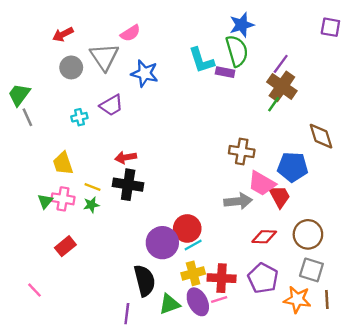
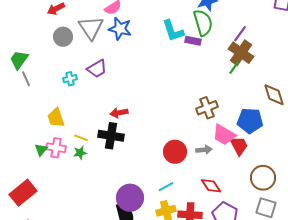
blue star: (145, 73) -> (120, 29), moved
brown cross: (242, 152) -> (207, 108), turned -30
red arrow: (126, 157) -> (119, 113), moved
gray arrow: (238, 201) -> (204, 150), size x0.7
red circle: (187, 228) -> (175, 152), moved
red diamond: (264, 237) -> (211, 186), moved, turned 55
purple circle: (162, 243) -> (130, 198), moved
red rectangle: (65, 246) -> (23, 193), moved, size x1.5

